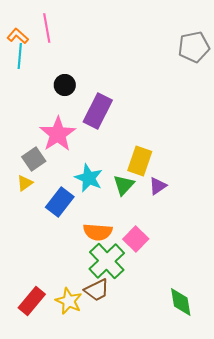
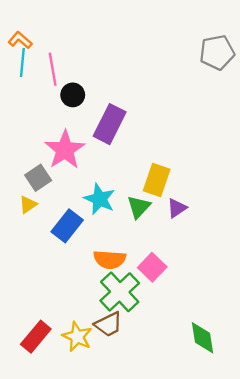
pink line: (47, 28) -> (53, 69), moved

